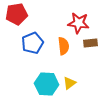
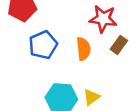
brown rectangle: (91, 43) -> (119, 45), turned -48

